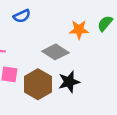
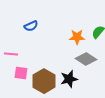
gray diamond: (55, 52) -> (86, 59), moved

